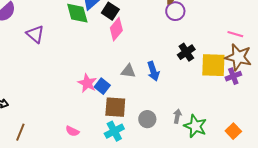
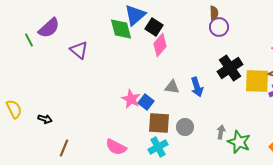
black cross: (186, 52) -> (230, 68), size x1.4
gray circle: (147, 119) -> (185, 127), moved
pink semicircle: (72, 131) -> (116, 147), size x1.5

